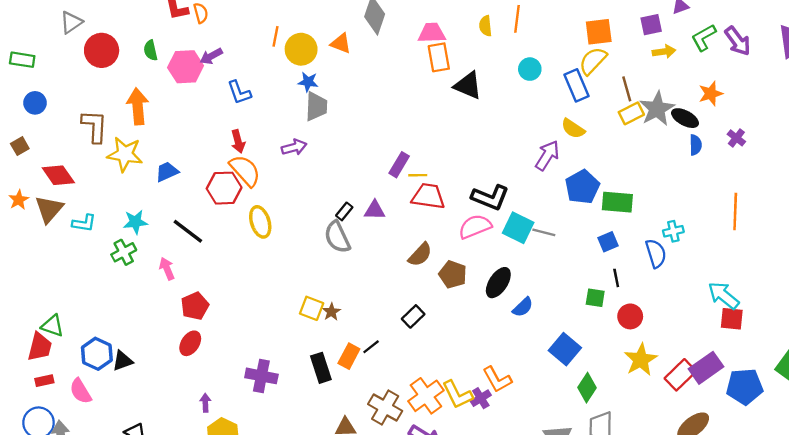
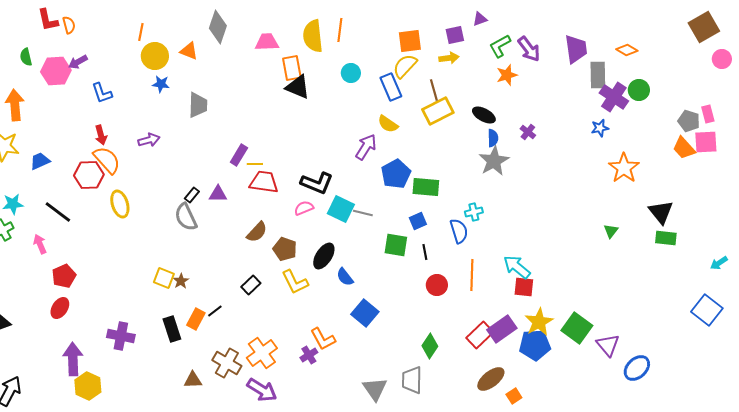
yellow semicircle: (485, 26) -> (313, 36), size x1.8
orange line: (275, 36) -> (141, 32), moved
yellow arrow: (664, 52) -> (449, 58), moved
orange rectangle: (439, 57) -> (292, 68), moved
orange star: (711, 94) -> (507, 75), moved
gray trapezoid: (316, 106) -> (198, 105), moved
gray star: (657, 109) -> (494, 161), moved
yellow rectangle: (631, 113) -> (438, 111), size x1.4
orange line: (735, 211) -> (472, 275), moved
pink semicircle: (475, 227) -> (304, 208), size x0.7
green square: (595, 298) -> (396, 245), moved, size x1.4
blue semicircle: (523, 307) -> (345, 277), turned 96
blue square: (565, 349) -> (365, 313), moved
yellow star: (641, 360) -> (539, 322), moved
green diamond: (587, 388) -> (430, 346), moved
yellow L-shape: (457, 395) -> (295, 282), moved
purple arrow: (205, 403) -> (73, 359), size x2.0

